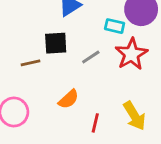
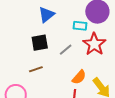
brown line: (31, 63) -> (36, 69), moved
orange semicircle: (69, 99) -> (79, 77), moved

